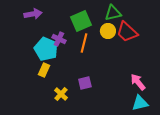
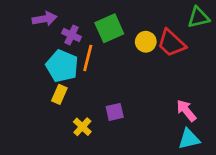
green triangle: (113, 13) -> (198, 17), moved
purple cross: (59, 39) -> (72, 35), moved
orange line: (84, 43) -> (88, 58), moved

